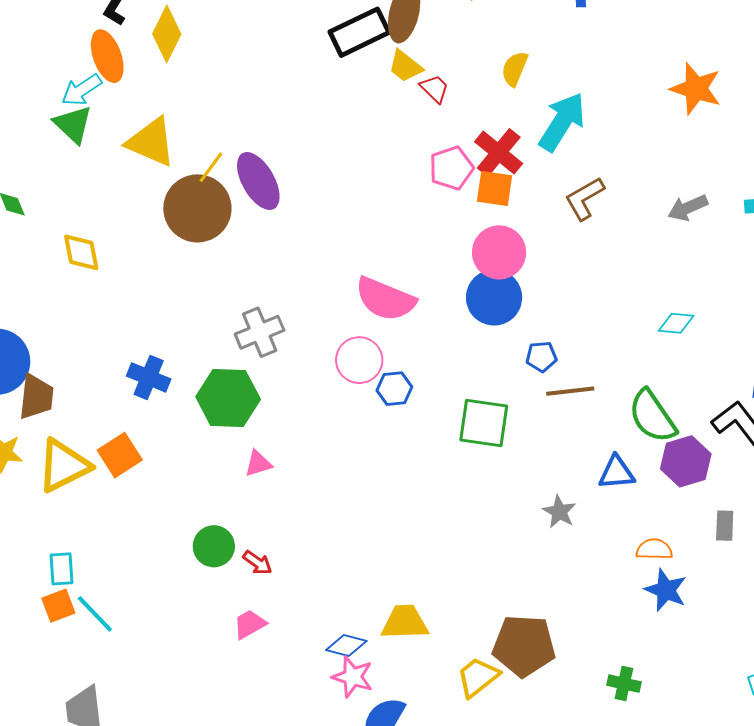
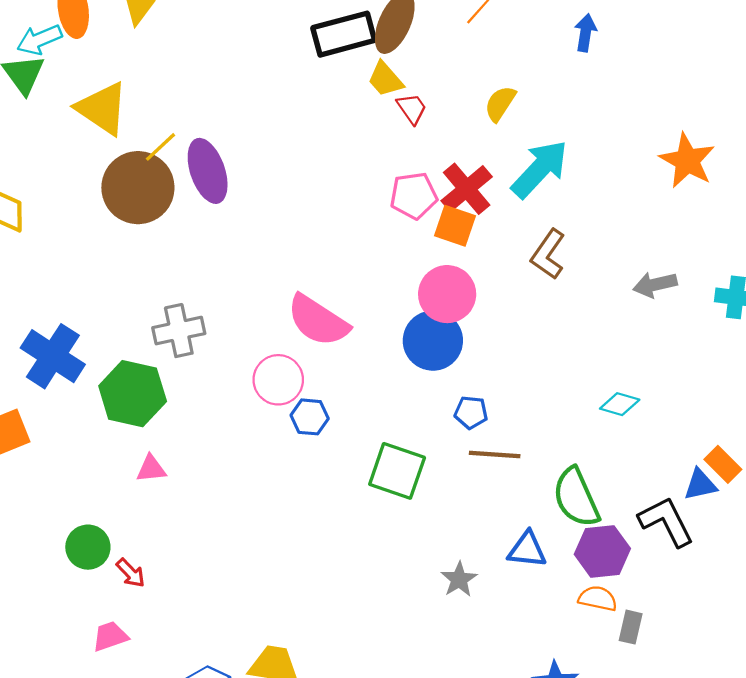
brown L-shape: (585, 198) -> (548, 254), turned -36
blue cross: (149, 377) -> (53, 356), size x1.4
orange semicircle: (654, 549) -> (598, 598), moved

